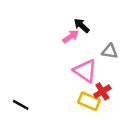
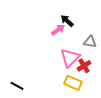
pink triangle: (85, 71) -> (70, 58), turned 40
red cross: (102, 91) -> (84, 66), moved

